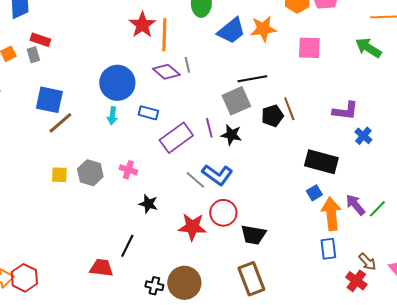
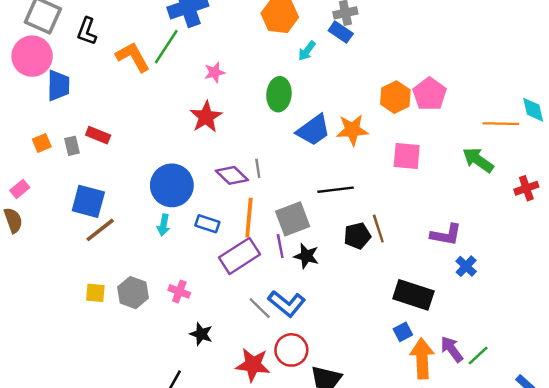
orange line: (164, 35) -> (249, 218), moved
red rectangle: (40, 40) -> (98, 135), moved
gray square: (236, 101) -> (293, 219), moved

